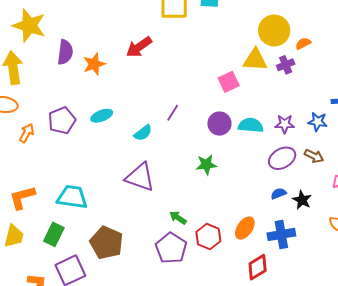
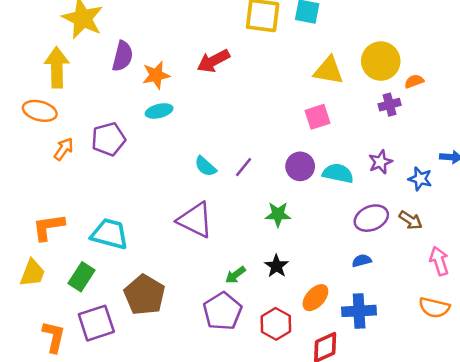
yellow triangle: (255, 60) -> (329, 71), moved
purple line: (173, 113) -> (244, 167), moved
cyan ellipse: (102, 116) -> (159, 111), moved
purple star: (285, 124) -> (380, 162), moved, turned -30
cyan semicircle: (143, 133) -> (205, 166), turned 72
black star: (302, 200) -> (276, 266), moved
green arrow: (178, 218) -> (235, 275), turned -78
red hexagon: (208, 237) -> (276, 324), moved

